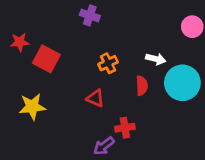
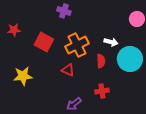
red square: (46, 59) -> (44, 42), moved
orange cross: (108, 63) -> (77, 45), size x1.6
red cross: (125, 128) -> (102, 91), moved

